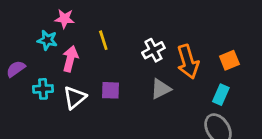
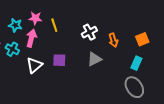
pink star: (65, 19) -> (35, 18), moved
orange arrow: (188, 62) -> (113, 40), size x0.6
cyan cross: (43, 89) -> (12, 49), moved, turned 32

